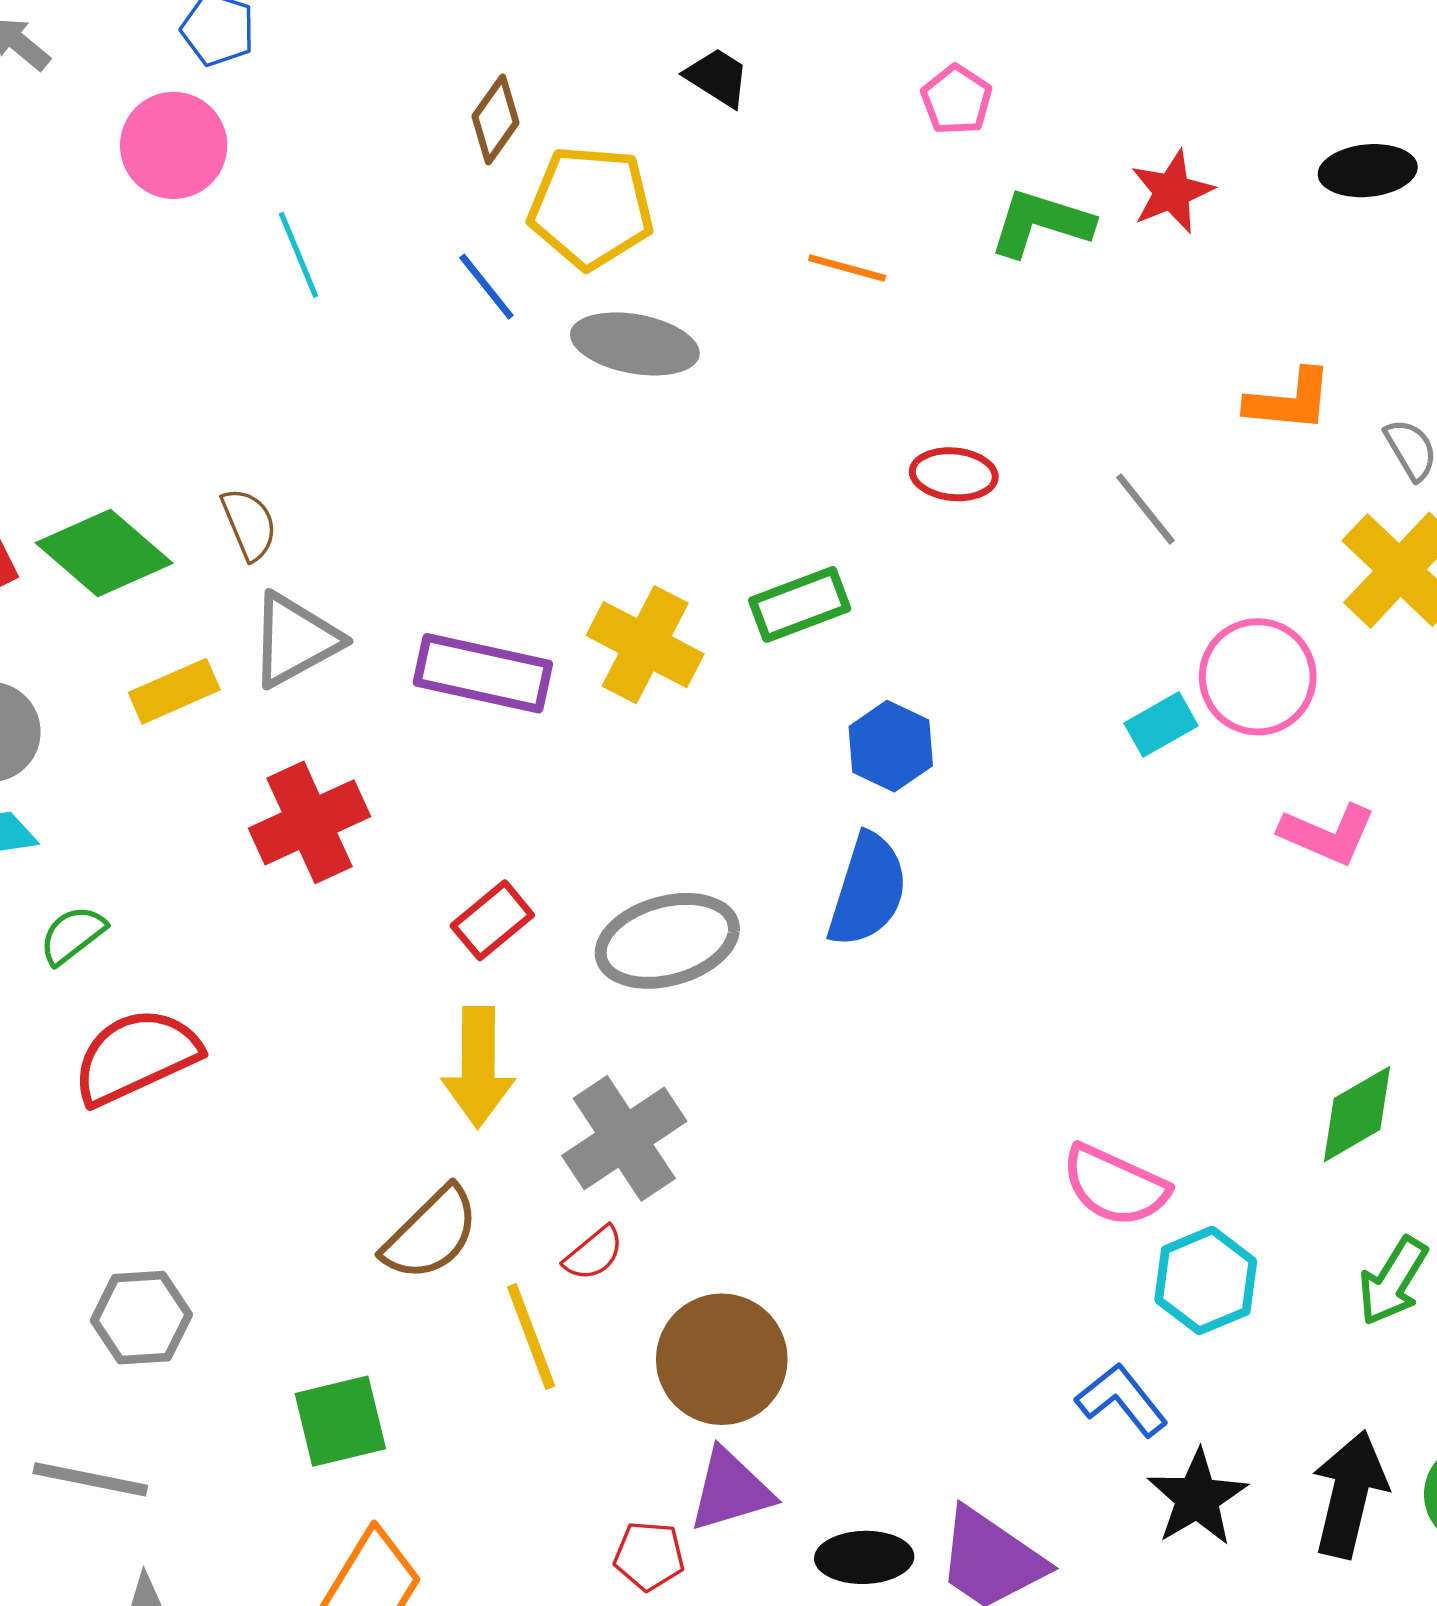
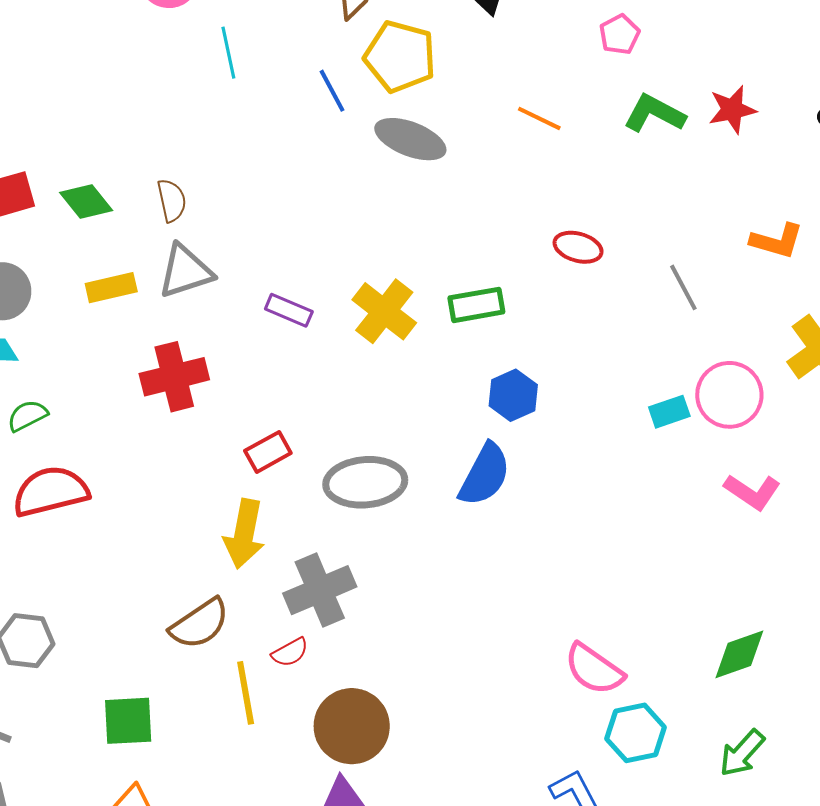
green diamond: (104, 553) -> (86, 202), size x0.7
purple rectangle: (483, 673) -> (289, 310), size x0.6

